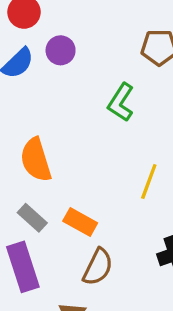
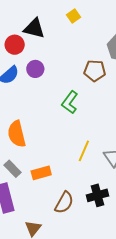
orange rectangle: (80, 222) -> (41, 173), turned -48
brown semicircle: (98, 267) -> (64, 203), moved

